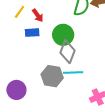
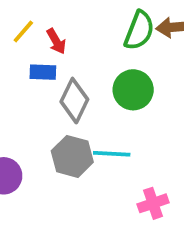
green circle: (63, 35) -> (133, 90), moved
gray diamond: (68, 52) -> (74, 101), moved

